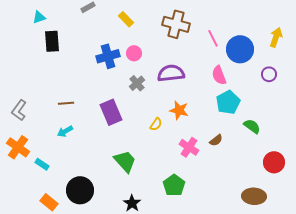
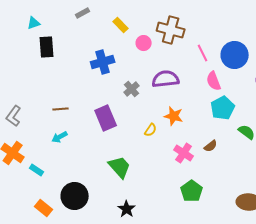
pink line: (213, 38) -> (203, 53), moved
pink circle: (134, 53) -> (144, 43), moved
green pentagon: (174, 185) -> (192, 191), moved

